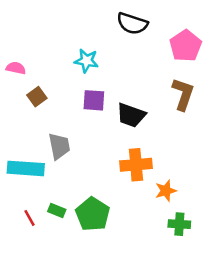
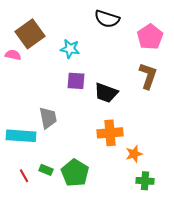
brown square: (37, 97) -> (30, 34), moved, size x1.8

